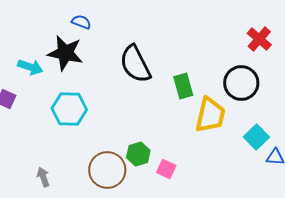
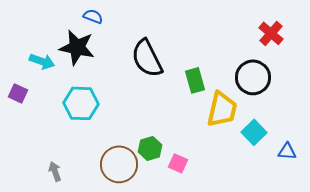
cyan square: (256, 137) -> (254, 132), moved

